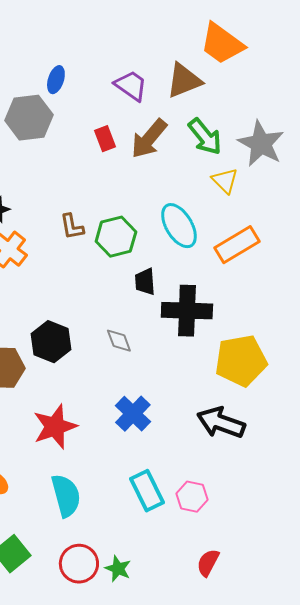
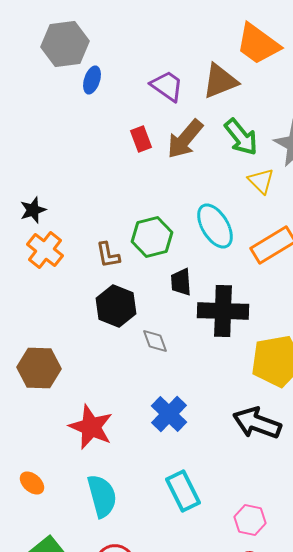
gray hexagon: (29, 118) -> (65, 44), moved
brown L-shape: (72, 227) -> (108, 255), moved
black hexagon: (51, 342) -> (116, 306), moved
red star: (55, 427) -> (91, 427), turned -30
pink hexagon: (192, 497) -> (250, 520), moved

